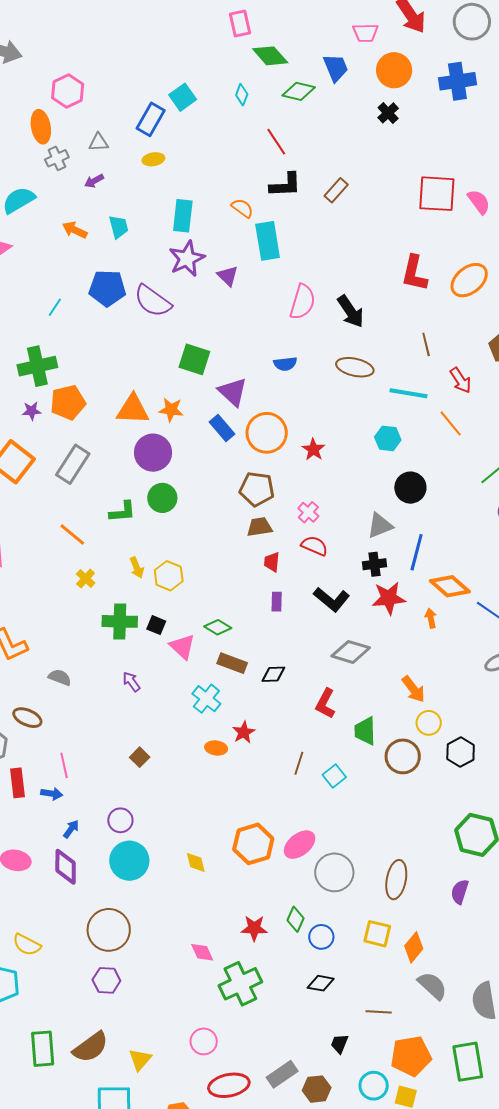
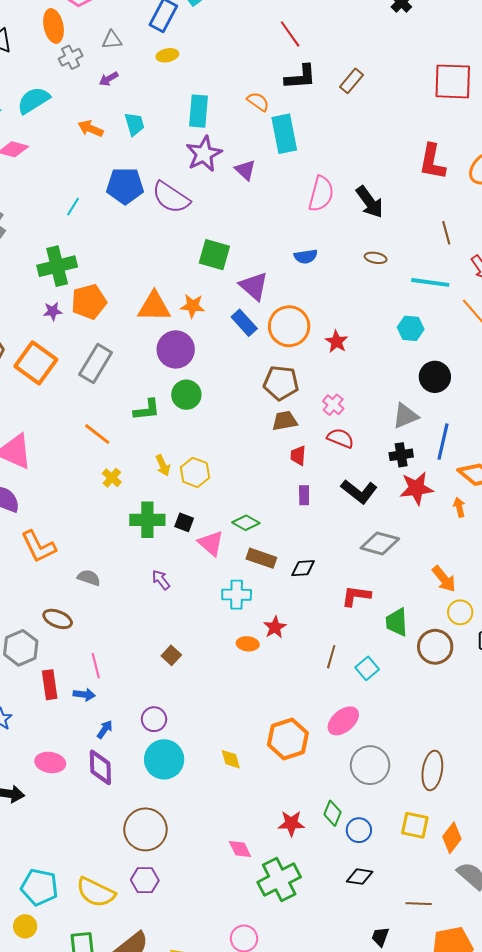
brown ellipse: (355, 367) -> (376, 258), size x0.6
cyan cross: (206, 699) -> (237, 595), turned -36
red L-shape: (325, 704) -> (356, 596), turned 72
pink ellipse: (300, 845) -> (343, 721), moved
yellow semicircle: (27, 945) -> (96, 892), moved, size x1.4

